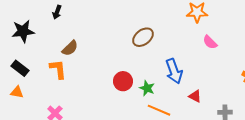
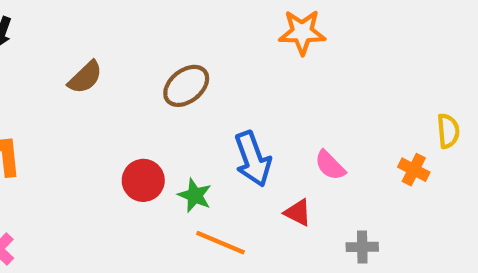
pink semicircle: (210, 42) -> (330, 165), moved
brown semicircle: (70, 48) -> (85, 77), moved

